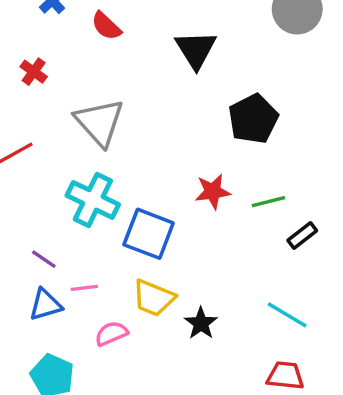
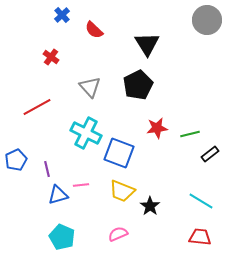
black pentagon: (253, 119) -> (138, 85), moved
gray triangle: (100, 122) -> (90, 87), size x0.7
purple line: (44, 259) -> (47, 169), moved, turned 42
pink semicircle: (111, 333) -> (118, 234), moved

